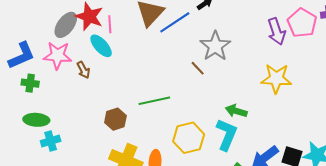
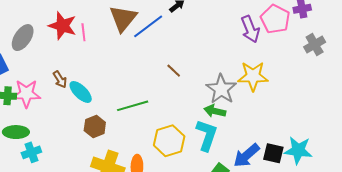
gray ellipse: (66, 25) -> (23, 38), moved
cyan ellipse: (101, 46) -> (81, 92), moved
gray star: (215, 46) -> (221, 89), moved
pink star: (58, 55) -> (26, 94), moved

